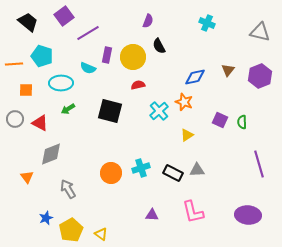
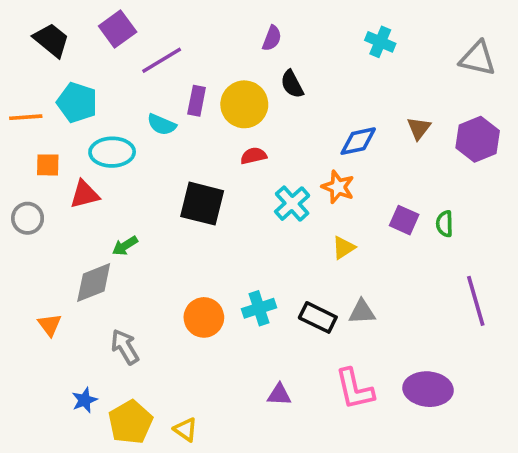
green arrow: (68, 109) -> (125, 246), moved
red triangle: (40, 123) -> (84, 194), moved, turned -42
purple ellipse: (248, 215) -> (428, 389), moved

